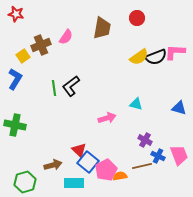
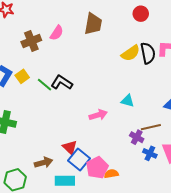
red circle: (137, 18) -> (141, 14), moved
yellow square: (23, 56) -> (22, 76), moved
black semicircle: (156, 57) -> (148, 53), turned -80
black L-shape: (71, 86) -> (62, 83), turned 70
green line: (54, 88) -> (45, 85), turned -42
brown line: (142, 166) -> (151, 127), moved

